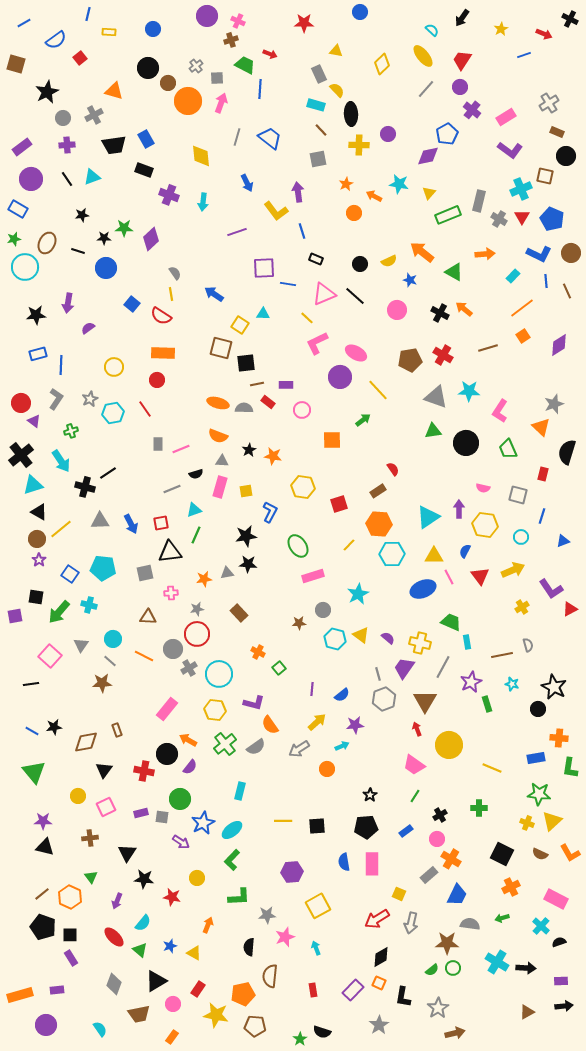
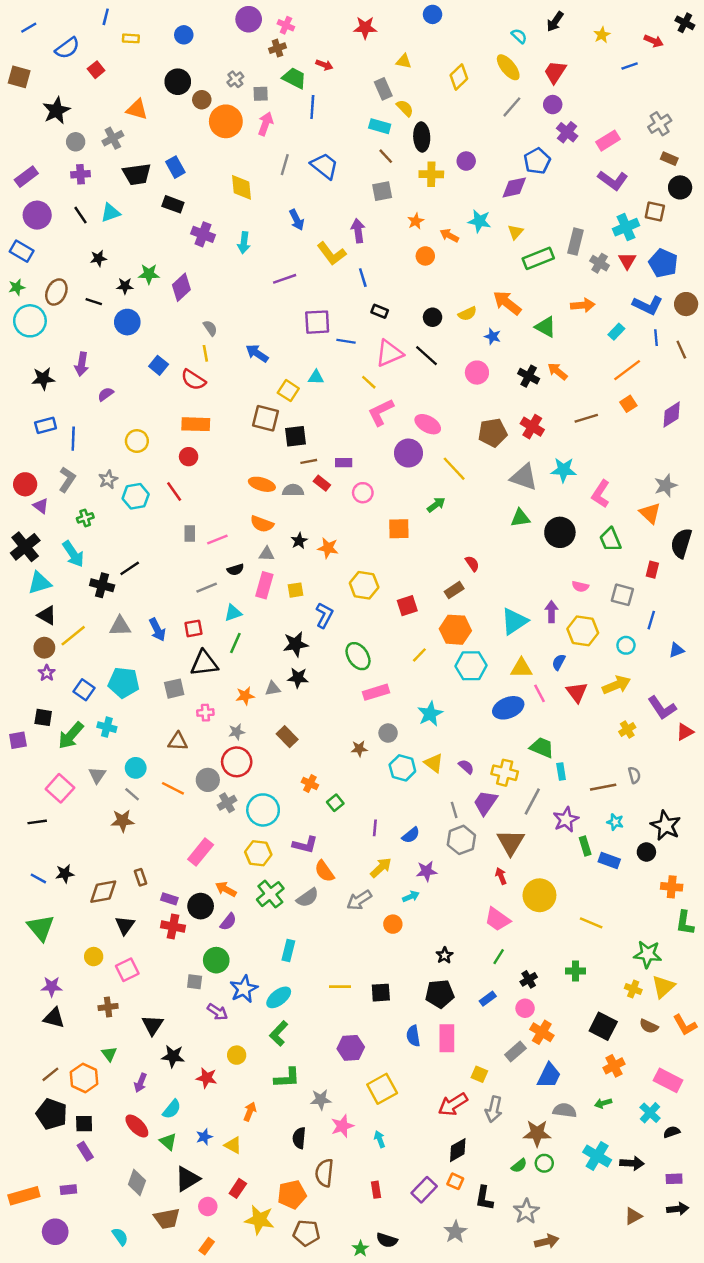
blue rectangle: (536, 758) -> (609, 860), moved, turned 30
purple rectangle: (141, 813) -> (169, 899), moved, turned 32

